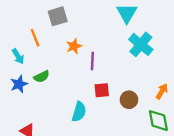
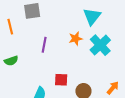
orange star: (74, 46) -> (76, 39), moved
purple line: (92, 61) -> (44, 45), moved

